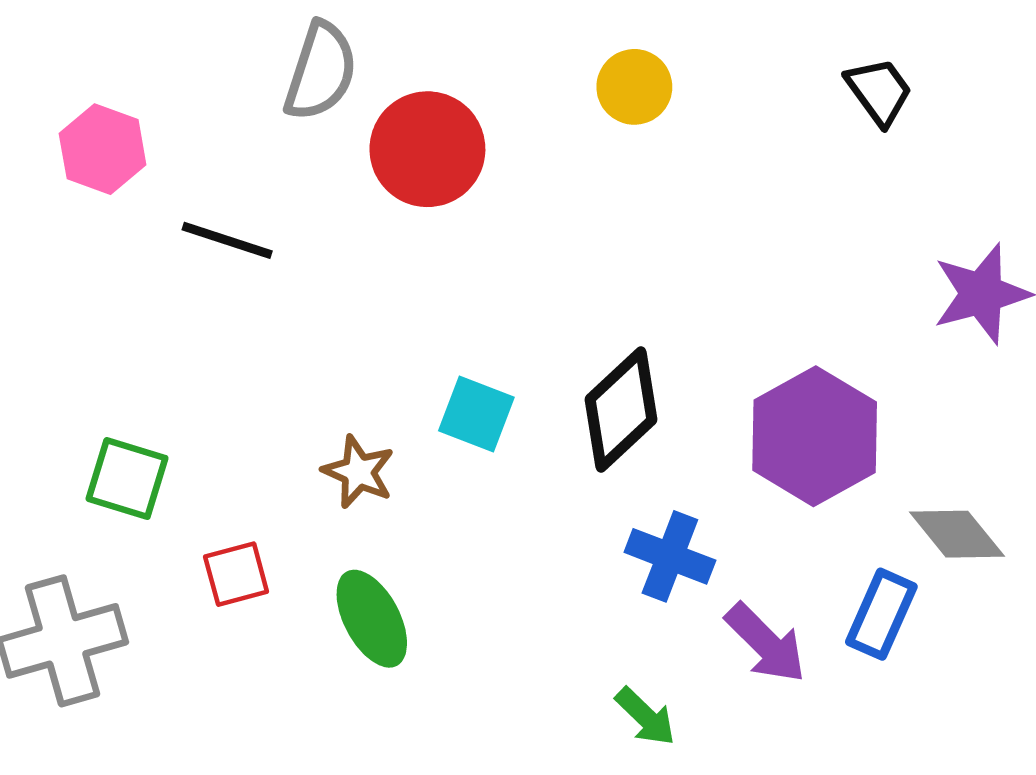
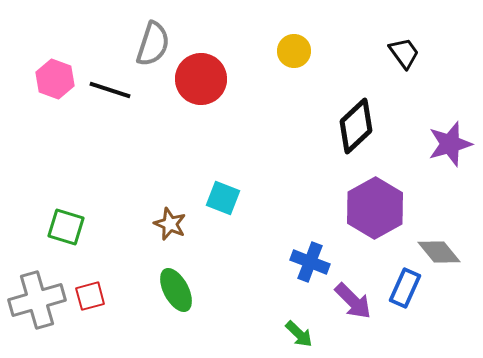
black line: (227, 240) -> (110, 90), moved
black diamond: (621, 410) -> (356, 126), moved
red square: (236, 574) -> (90, 296), moved

